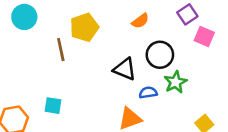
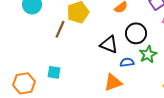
brown line: (61, 50) -> (60, 29), turned 36

